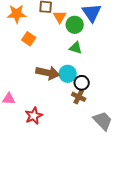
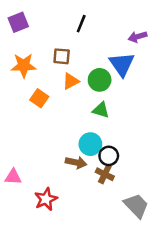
orange triangle: (60, 17) -> (71, 81), moved, turned 32
brown arrow: (48, 73) -> (76, 162), moved, size x0.7

